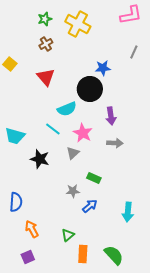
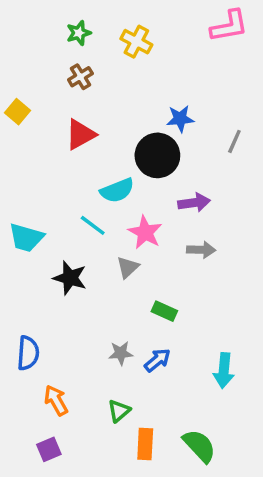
yellow cross: (78, 24) -> (136, 42), size x0.7
gray line: (134, 52) -> (234, 141), moved
red triangle: (46, 77) -> (80, 134), turned 42
purple arrow: (111, 116) -> (194, 203), turned -90
gray star: (73, 191) -> (121, 353), moved

